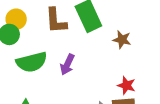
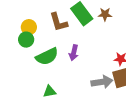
brown star: (122, 40) -> (105, 14), moved

